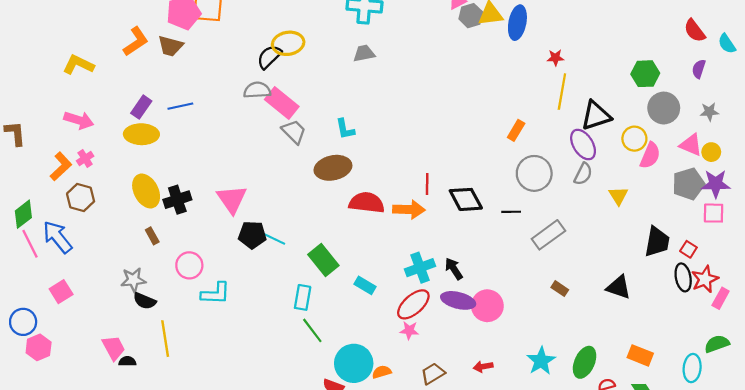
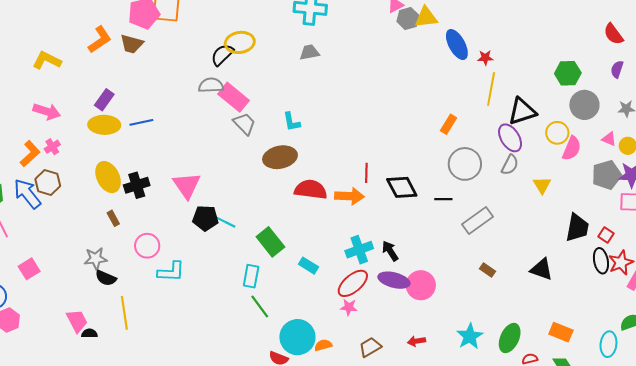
blue ellipse: (517, 23) -> (457, 45), moved, turned -40
blue line: (180, 106) -> (141, 122), moved
pink triangle: (691, 145) -> (609, 139), size x0.7
blue arrow: (57, 237) -> (27, 194), moved

